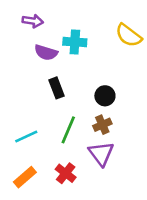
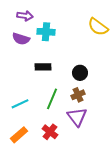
cyan cross: (75, 42) -> (46, 32), moved
purple semicircle: (46, 52) -> (21, 39), moved
black rectangle: (56, 88) -> (43, 67), turned -70

